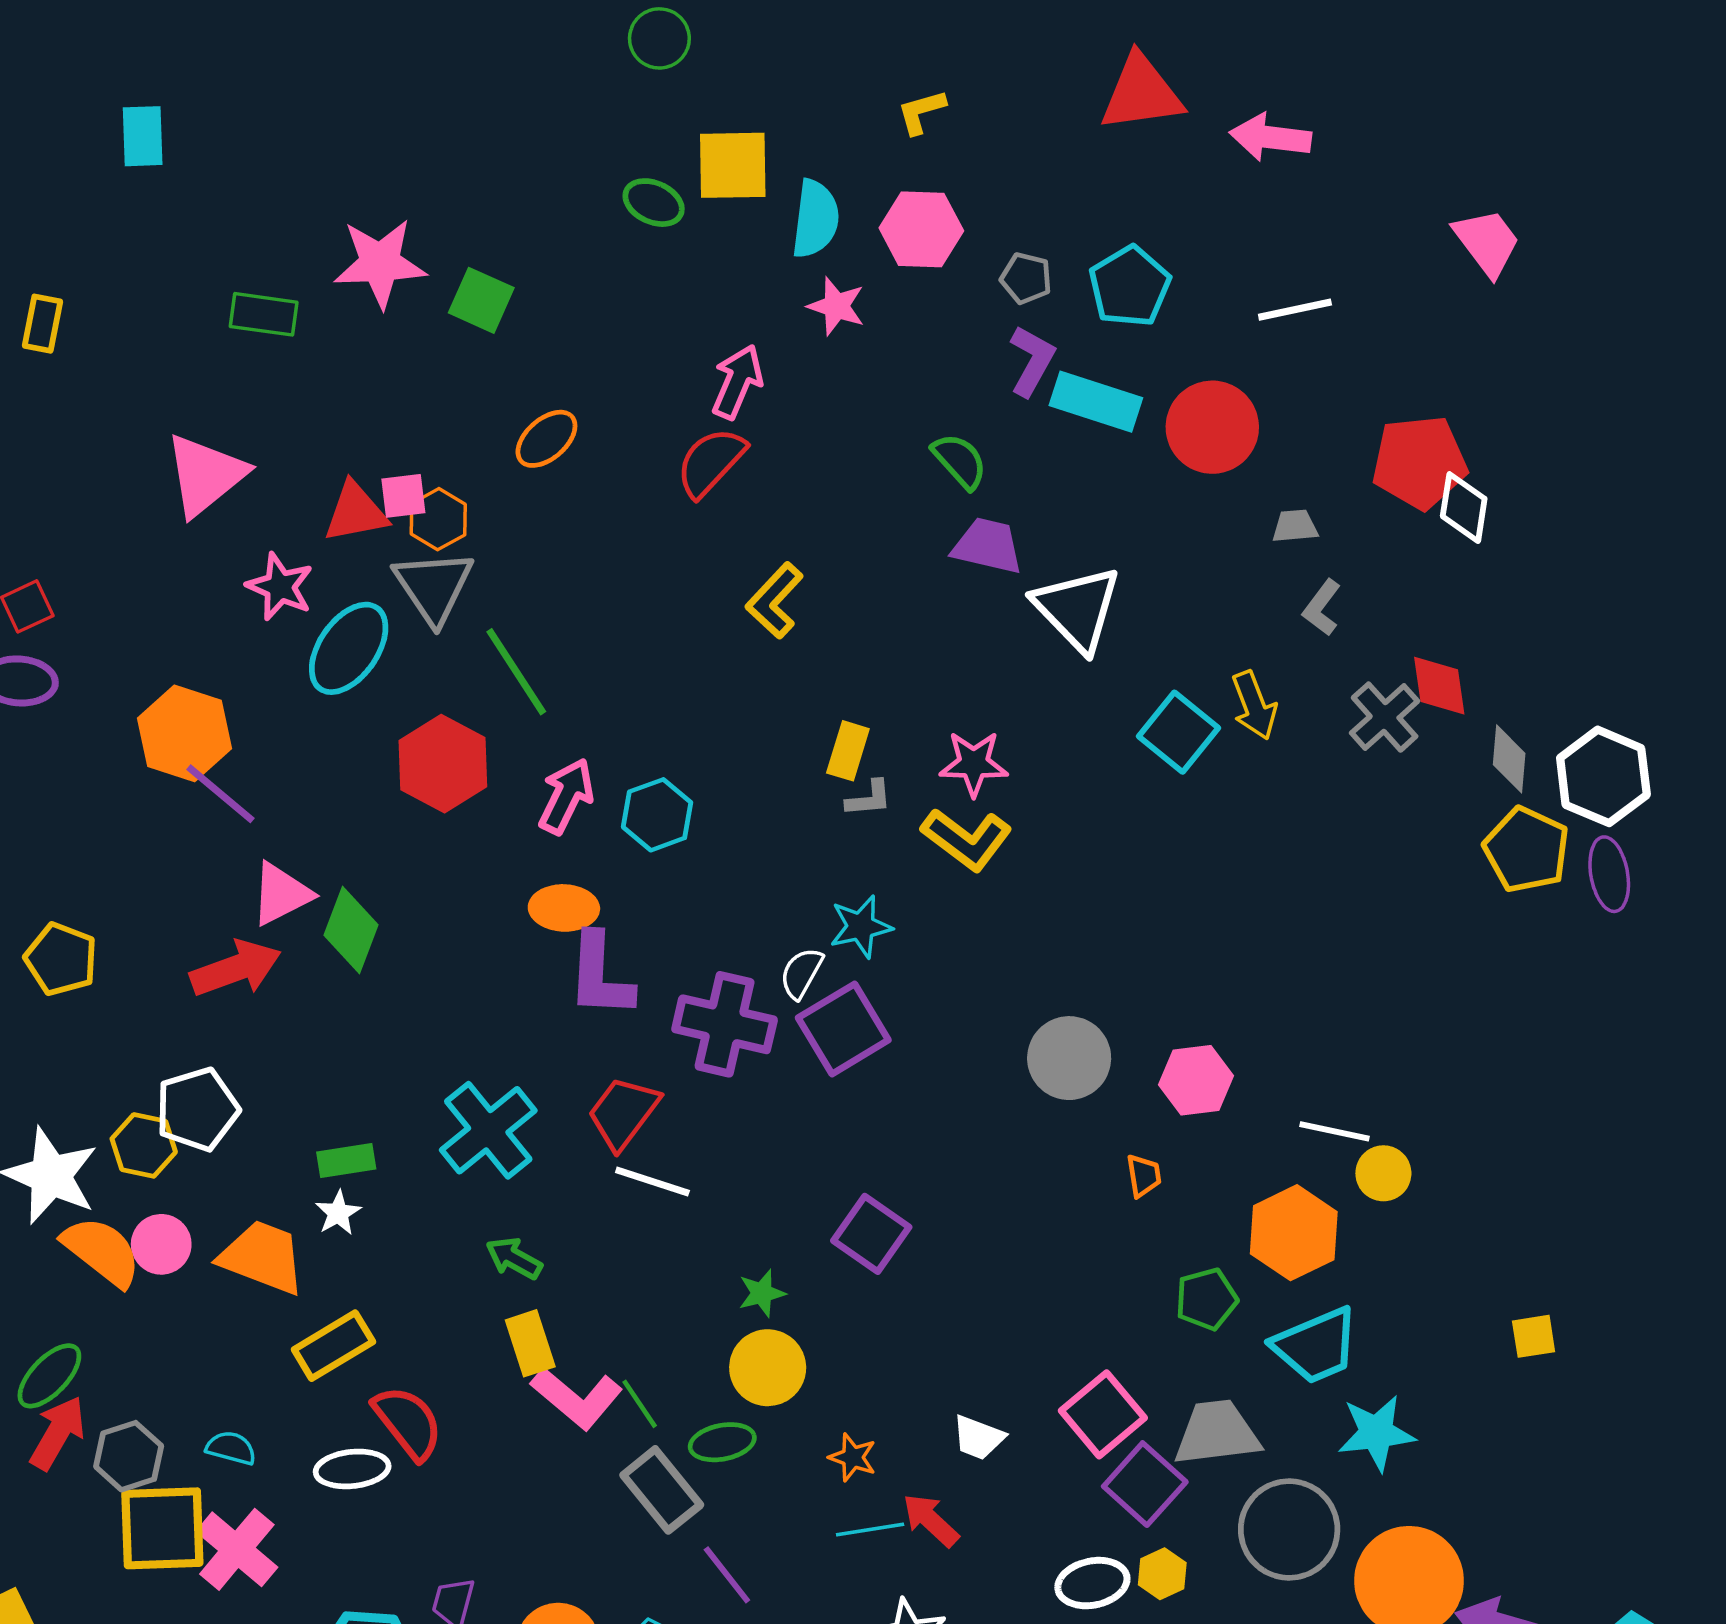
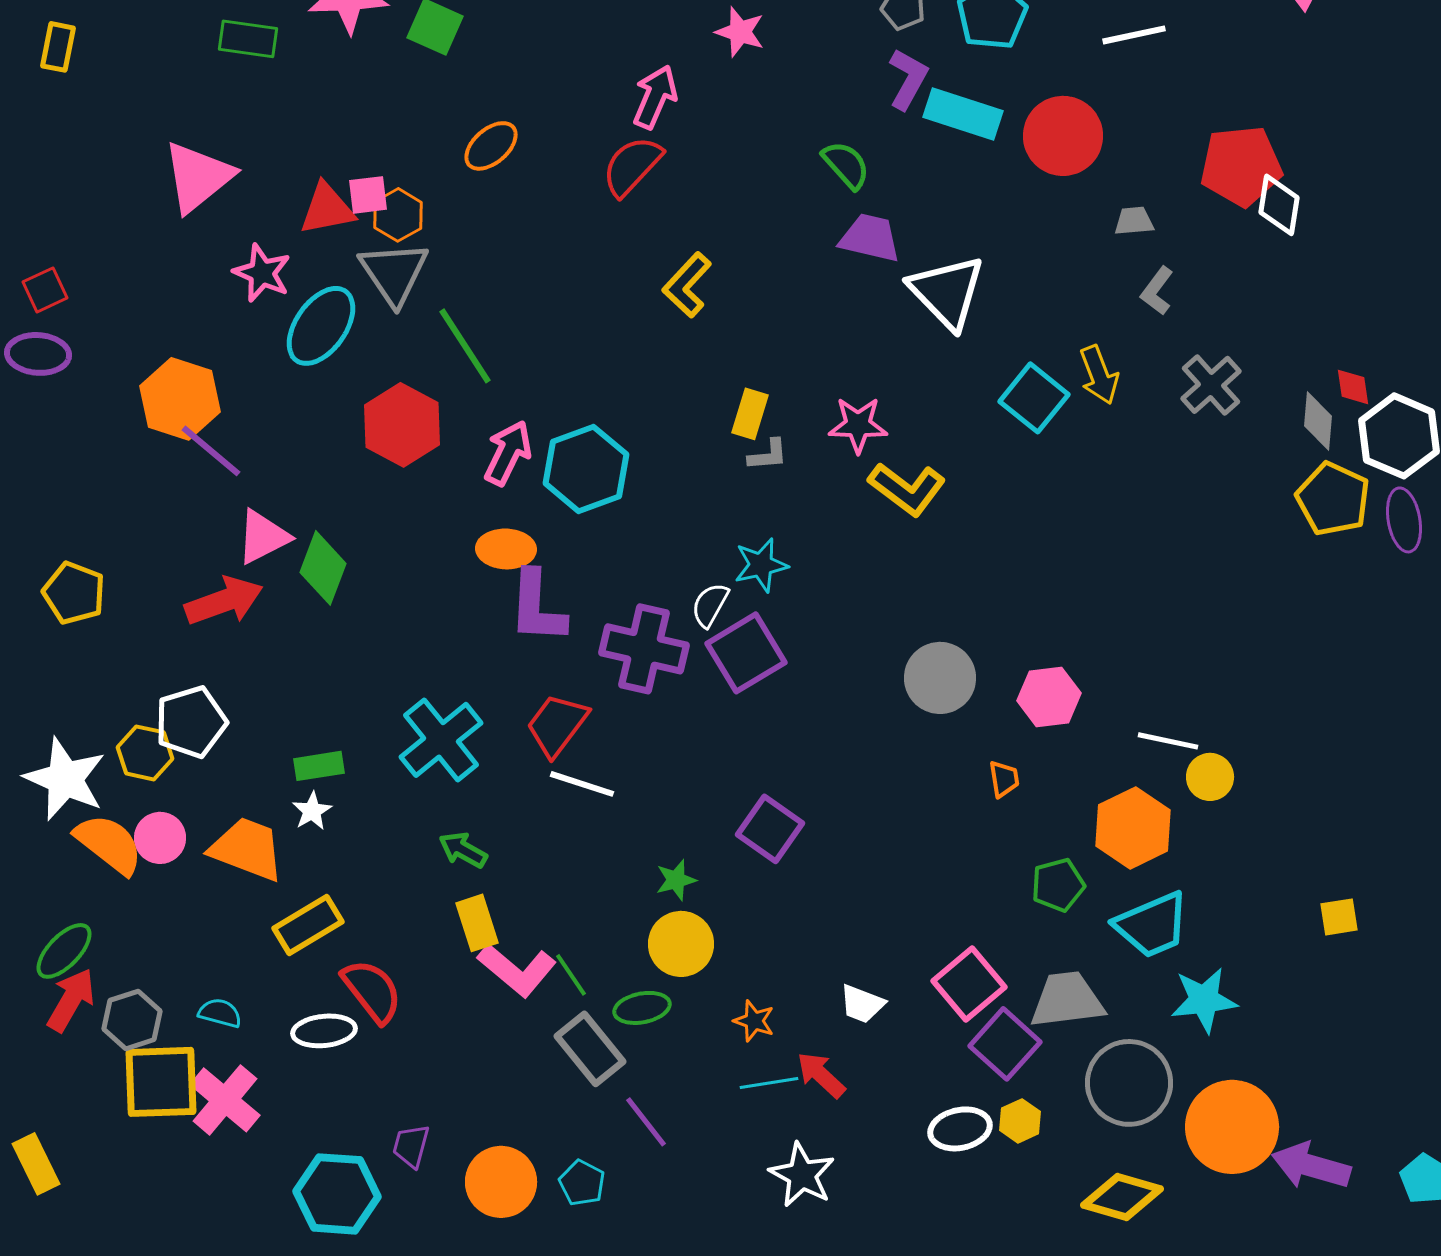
red diamond: (1439, 686) -> (1353, 387), moved, size x0.7
cyan hexagon: (657, 815) -> (586, 469), size x1.4
yellow L-shape: (967, 839) -> (907, 489), moved

